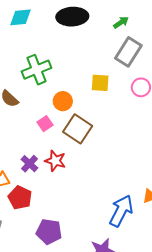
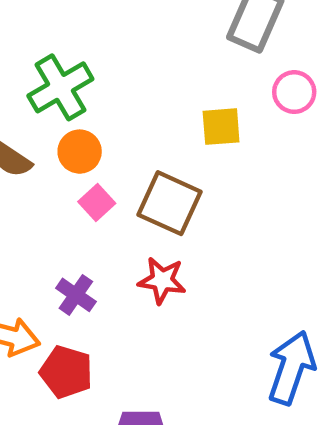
yellow square: (100, 83) -> (221, 127), moved
orange circle: (63, 101) -> (80, 152), moved
red star: (55, 161) -> (162, 280), moved

